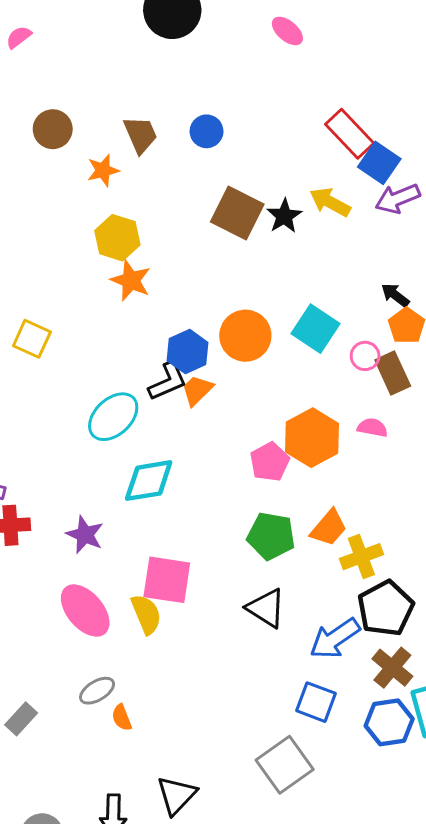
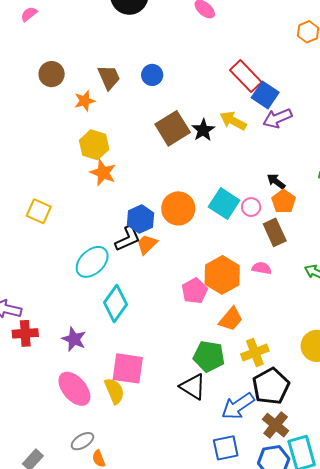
brown square: (237, 213) -> (173, 128), turned 32
pink circle: (365, 356) -> (251, 207), moved
cyan diamond: (149, 481) -> (116, 304), turned -45
orange trapezoid: (329, 528) -> (231, 319), moved
green pentagon: (271, 536) -> (209, 356), moved
blue square: (316, 702) -> (226, 448), turned -32

